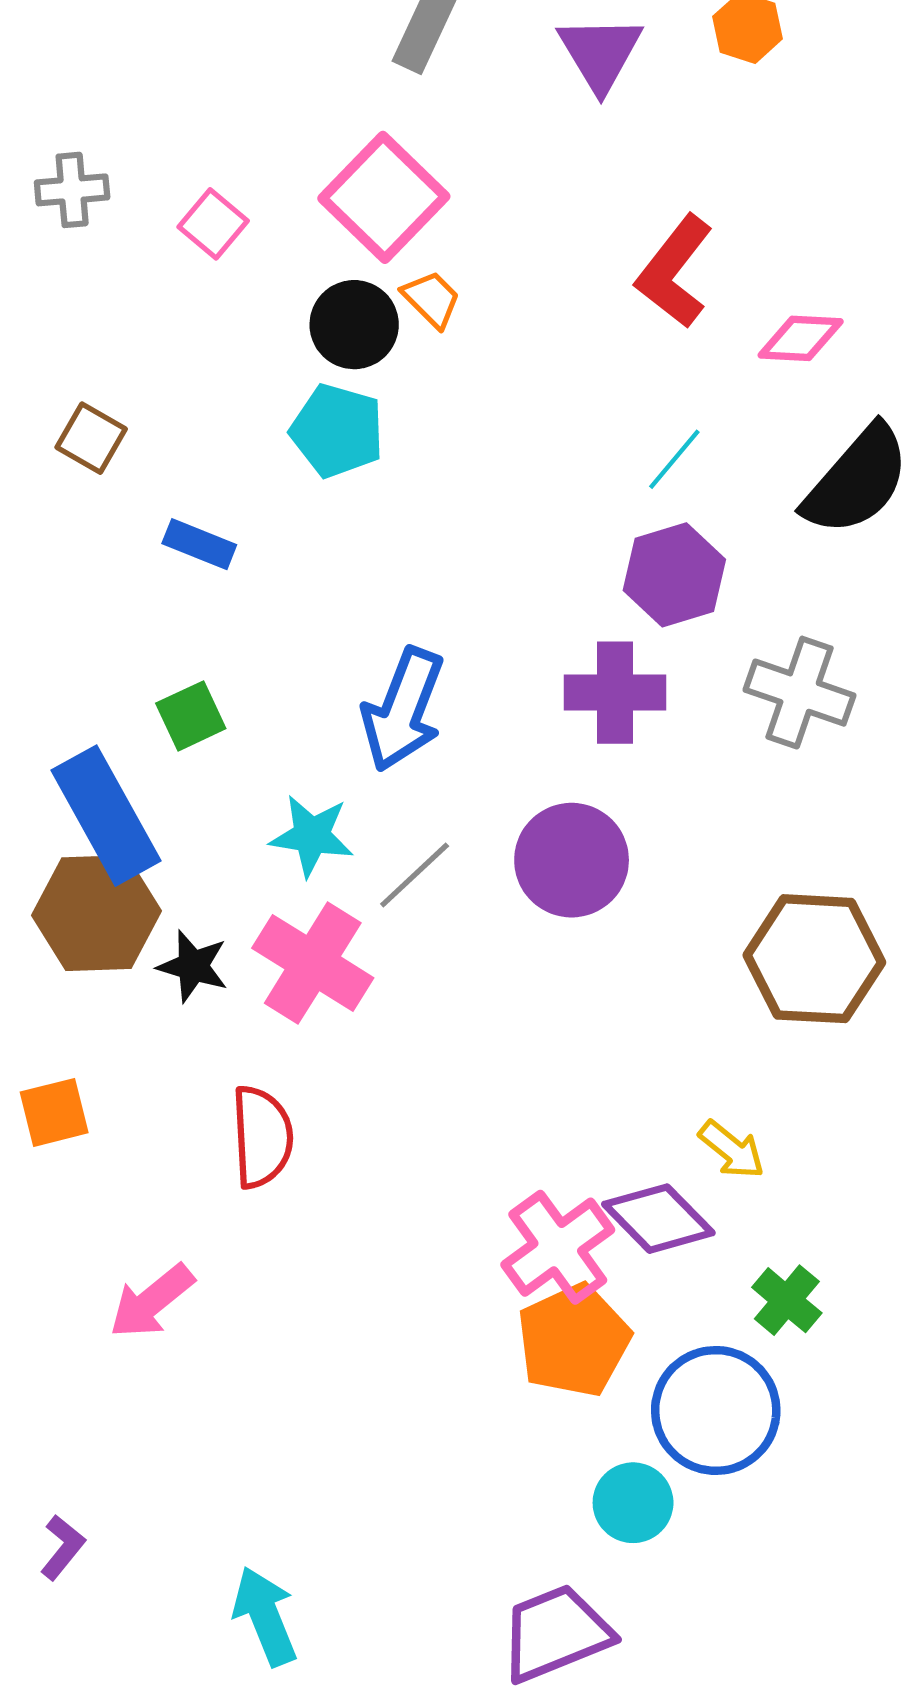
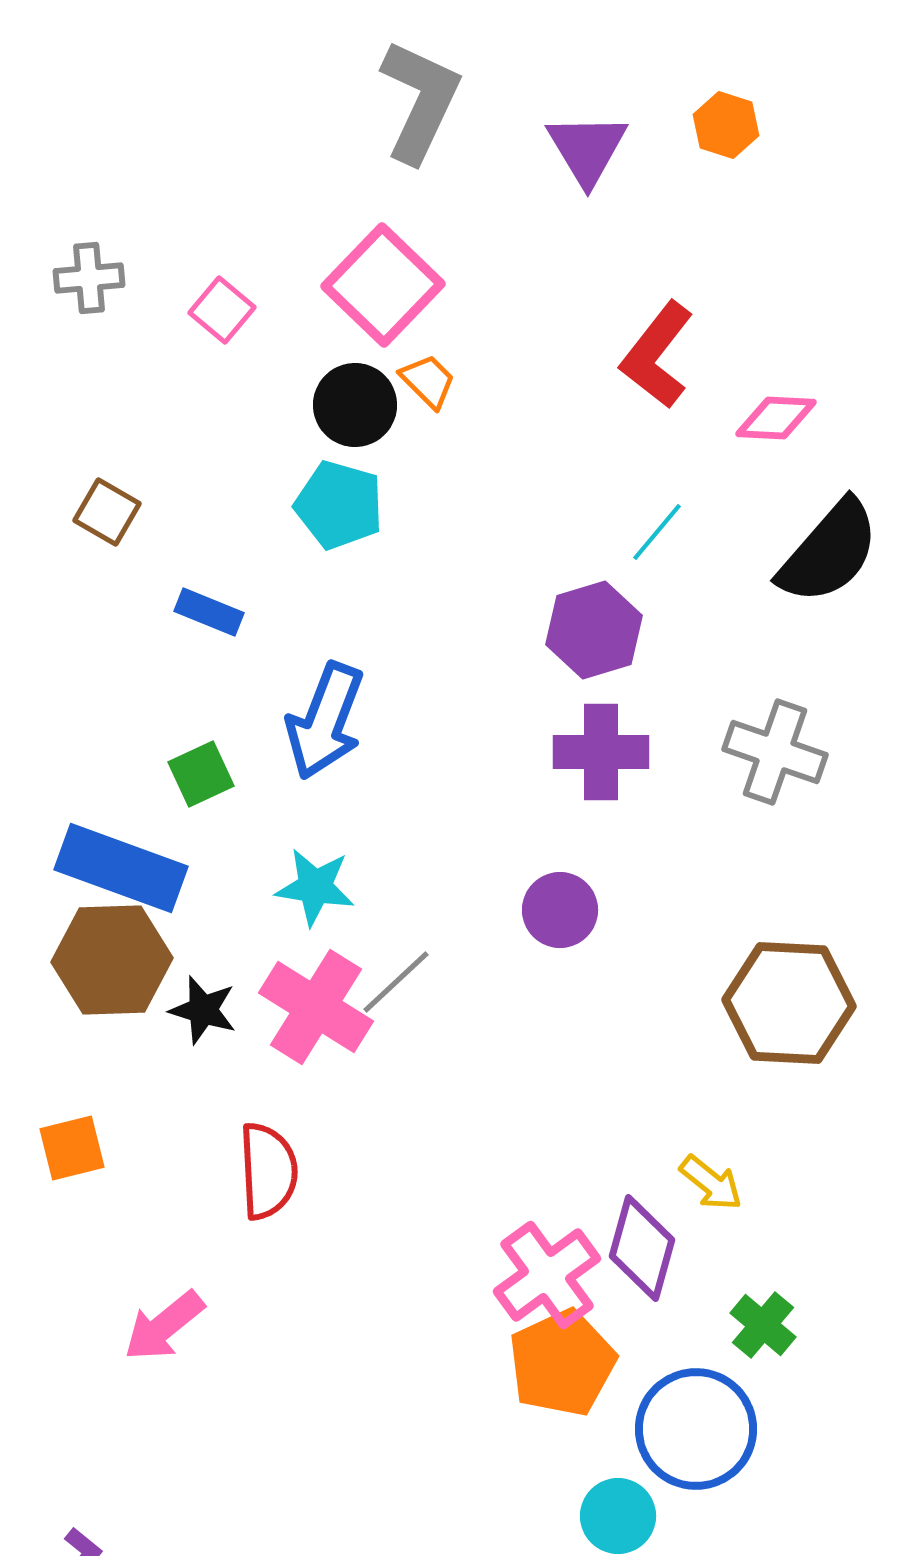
purple hexagon: (674, 575) -> (594, 630), moved
blue arrow: (403, 710) -> (325, 721), moved
blue rectangle: (106, 816) -> (121, 868), turned -41
purple circle: (572, 860) -> (560, 910), size x0.7
gray line: (415, 875) -> (396, 982), moved
purple diamond: (658, 1219) -> (642, 1248), turned 60

